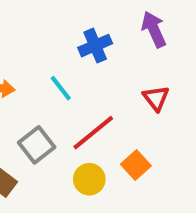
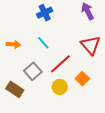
blue cross: (95, 46) -> (45, 13), moved
red triangle: (156, 98) -> (90, 45), size x1.5

